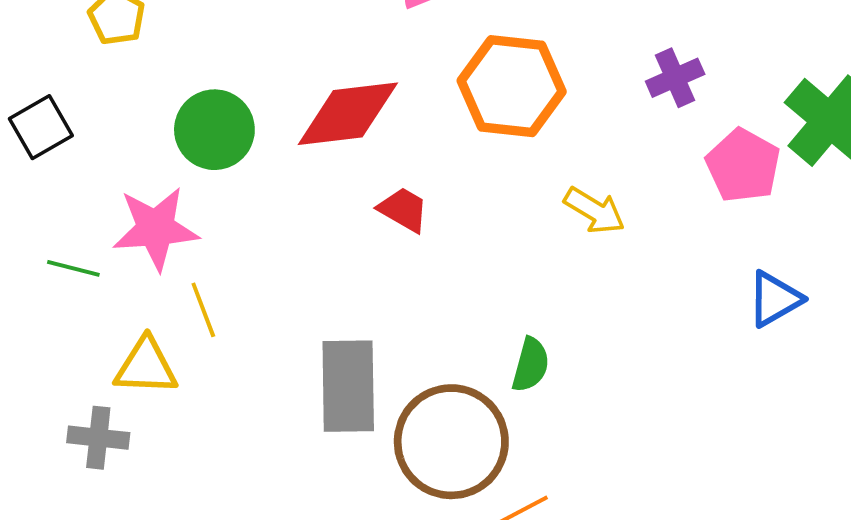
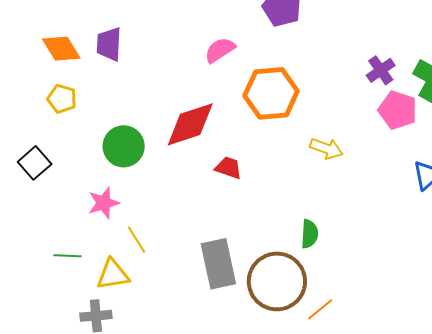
purple cross: (675, 78) -> (381, 70), moved
pink star: (156, 229) -> (104, 203), size x0.7
green line: (73, 268) -> (67, 256), moved

